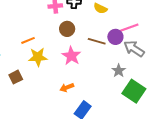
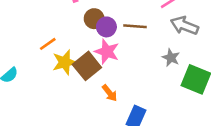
purple circle: (115, 37) -> (106, 27), moved
brown square: (16, 77) -> (87, 66), moved, size x1.5
orange arrow: (67, 87) -> (110, 93), turned -96

